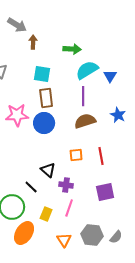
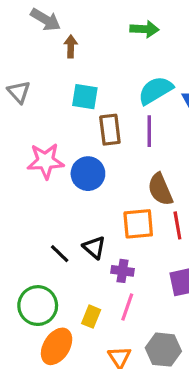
green arrow: (72, 49) -> (144, 29), moved
brown rectangle: (46, 98) -> (110, 130), moved
brown semicircle: (85, 121) -> (160, 189), moved, turned -95
orange square: (76, 155) -> (138, 224), size x1.5
black line: (31, 187) -> (60, 254), moved

